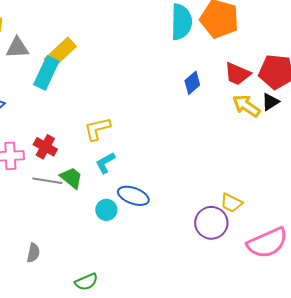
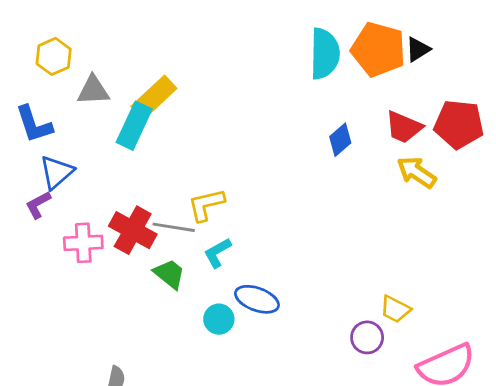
black triangle: (270, 102) -> (418, 49), moved
red cross: (45, 147) -> (133, 230), size x1.4
gray line: (47, 181) -> (174, 227), moved
purple circle: (211, 223) -> (367, 337), size x0.7

